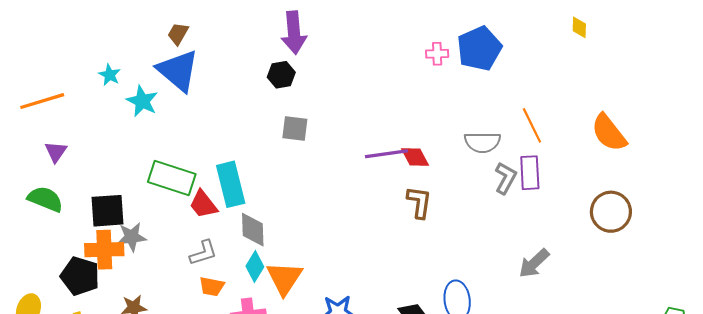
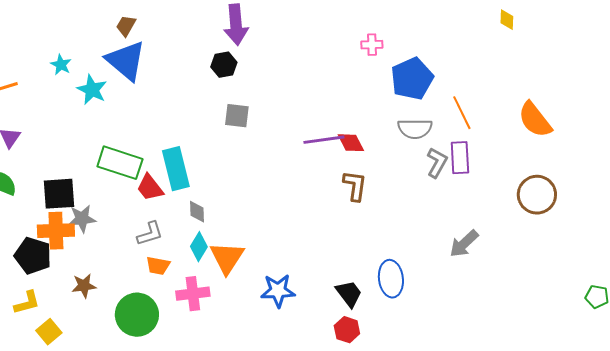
blue pentagon: (479, 48) -> (412, 79), moved
gray diamond: (253, 230) -> (197, 212), size x0.7

